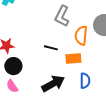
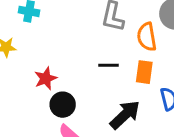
orange rectangle: (73, 59) -> (144, 72), turned -63

